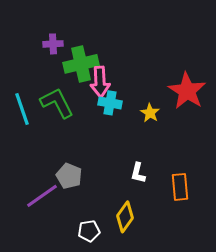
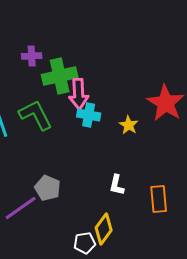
white pentagon: (89, 231) -> (85, 243), moved

